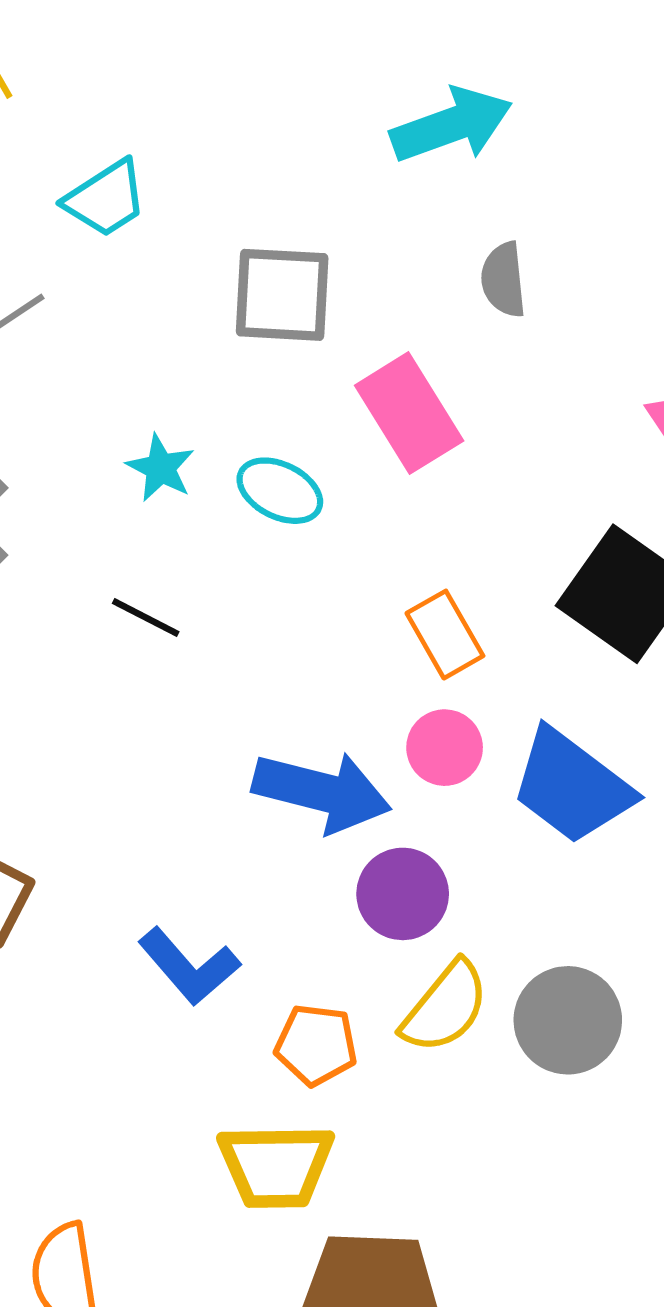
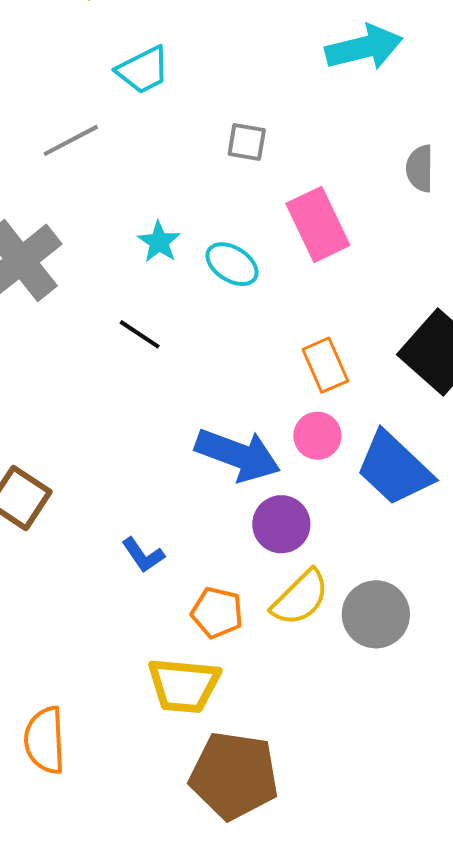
gray semicircle: (504, 280) -> (420, 168), moved
gray square: (282, 295) -> (247, 142), size x0.6
blue L-shape: (189, 966) -> (143, 555), size x0.7

